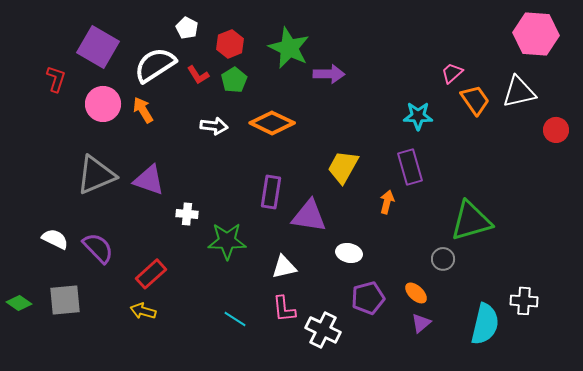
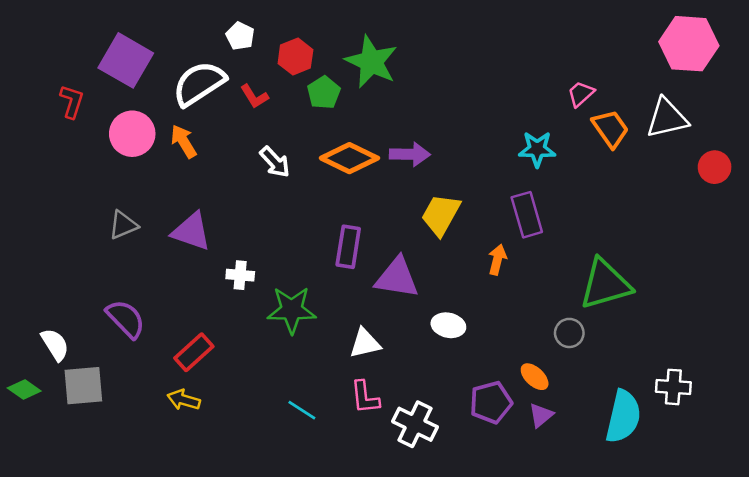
purple arrow: (329, 74) -> (410, 154), moved
green pentagon: (234, 80) -> (324, 93), moved
white arrow: (214, 126) -> (275, 162), turned 40
gray triangle: (96, 175) -> (123, 225), size x0.6
white semicircle: (55, 239) -> (55, 345), moved, turned 32
purple pentagon: (368, 298) -> (491, 402), moved

